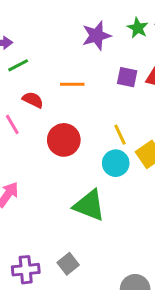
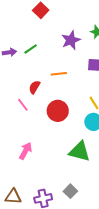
green line: (18, 65) -> (31, 49), moved
red semicircle: (33, 100) -> (34, 87), turned -80

